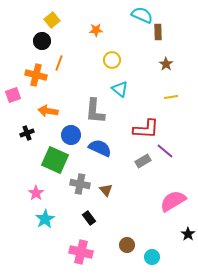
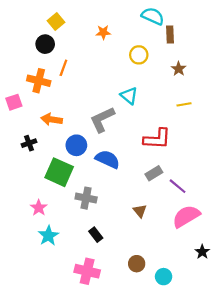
yellow circle: (112, 60) -> (139, 55), moved
gray L-shape: (95, 111) -> (102, 119), turned 60
purple line: (165, 151) -> (178, 186), moved
brown triangle: (106, 190) -> (140, 211), moved

